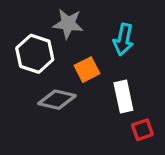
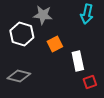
cyan arrow: (123, 40) -> (87, 14), moved
gray diamond: (57, 100) -> (19, 76), moved

